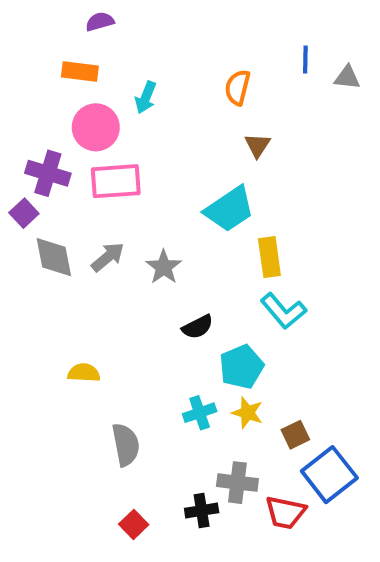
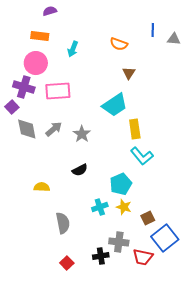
orange semicircle: (237, 87) -> (119, 44), turned -84
pink circle: (96, 127) -> (36, 63), moved
black semicircle: (198, 327) -> (80, 170), moved

